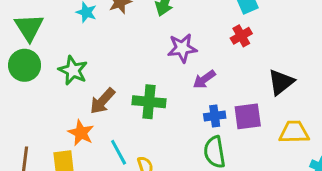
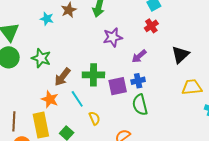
purple arrow: (204, 79) -> (139, 56), moved
purple square: (248, 116) -> (118, 86), moved
cyan line: (119, 152) -> (77, 99), moved

